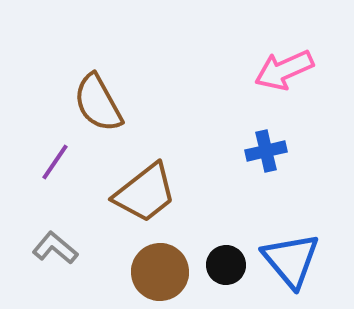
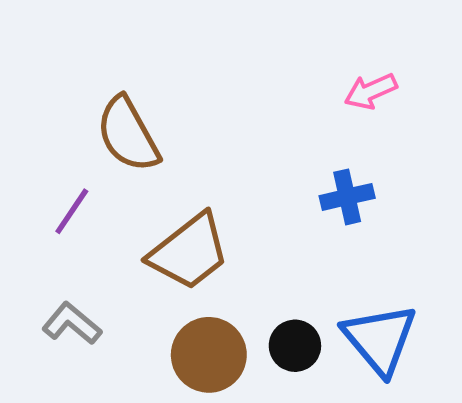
pink arrow: (284, 70) -> (371, 91), size x0.7

